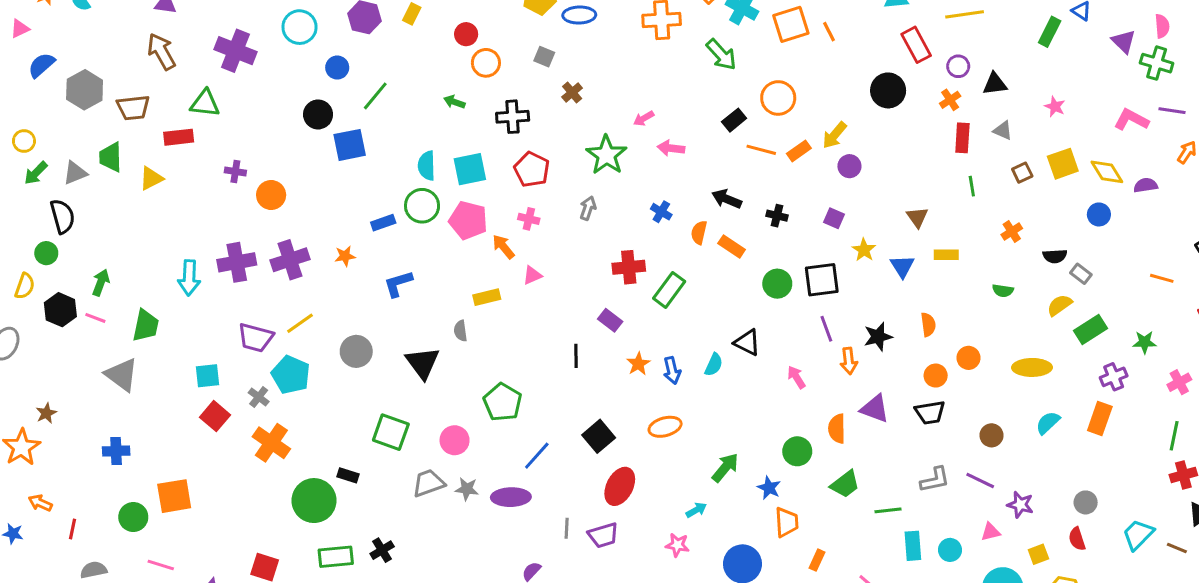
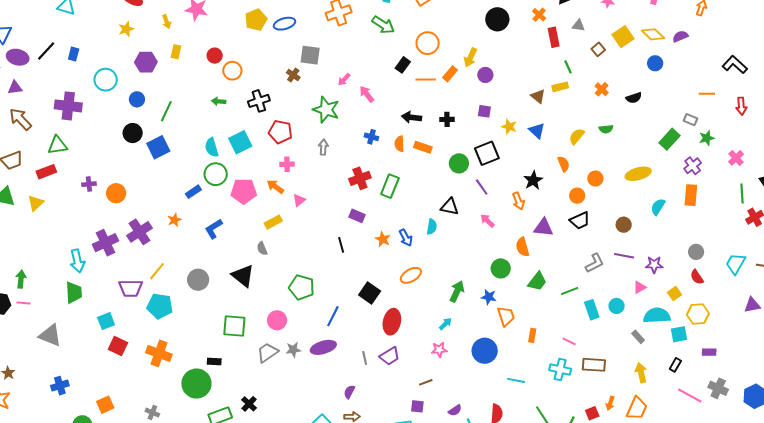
gray square: (544, 57) -> (310, 55), moved, size x1.5
pink arrow: (671, 148) -> (367, 94), turned 60
pink pentagon: (468, 220) -> (244, 191), moved
yellow rectangle: (946, 255) -> (560, 87), moved
gray rectangle: (1081, 274) -> (691, 120), moved
yellow semicircle: (1060, 305) -> (577, 136), moved
green trapezoid: (146, 326) -> (74, 292), moved
purple line: (826, 329) -> (482, 187), moved
gray cross: (259, 397) -> (152, 413), moved
orange square: (174, 496) -> (105, 405), size x0.7

